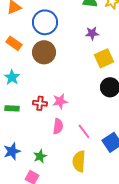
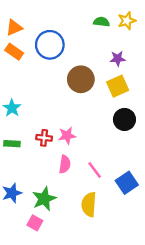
purple star: (92, 33) -> (118, 59), moved
orange rectangle: (14, 43) -> (14, 52), moved
brown circle: (44, 52) -> (81, 79), moved
green star: (40, 156) -> (44, 199), size x1.5

